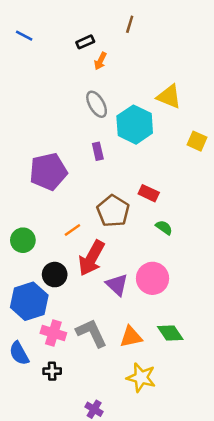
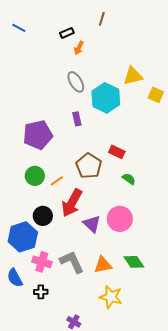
yellow triangle: (169, 97) -> (133, 76), turned -35
yellow square: (197, 141) -> (156, 95), moved
green circle: (23, 240) -> (35, 176), moved

